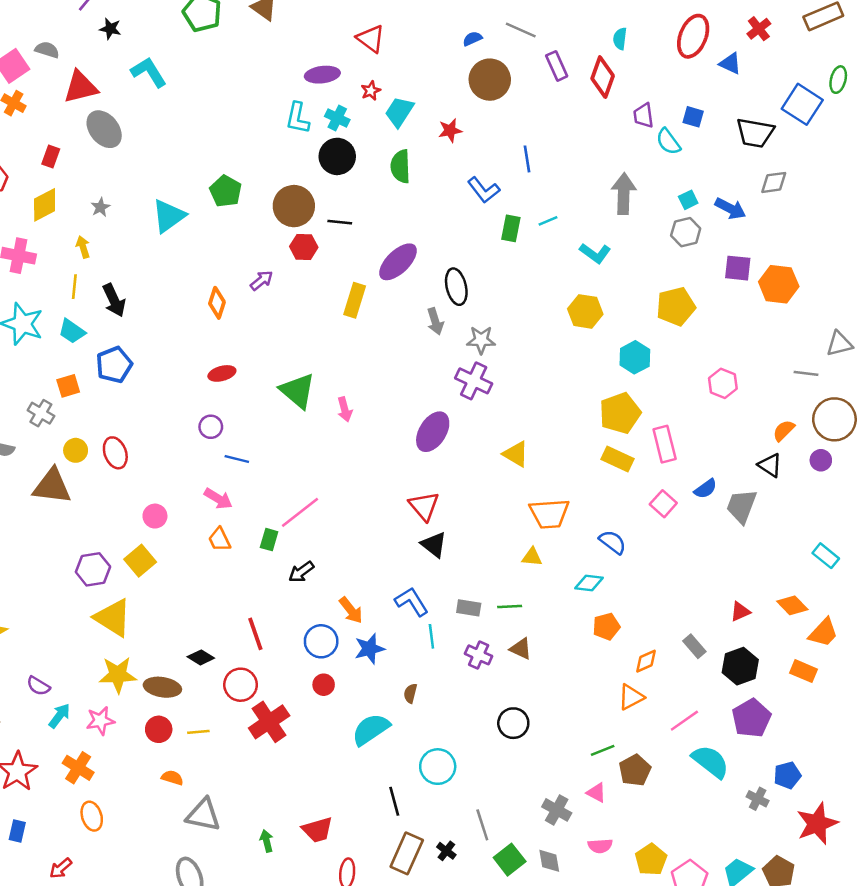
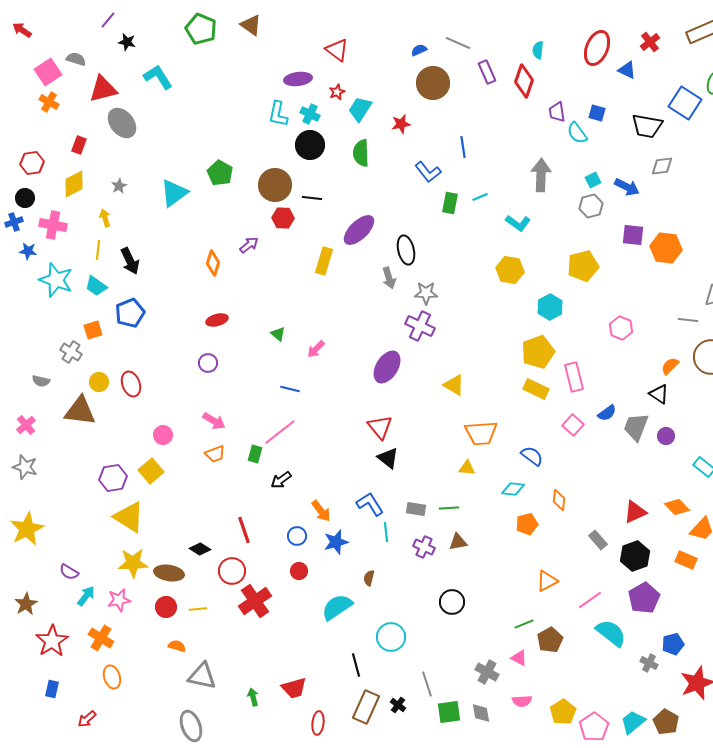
green triangle: (298, 391) -> (278, 334), size x0.5
pink arrow: (345, 409) -> (316, 349), turned 60
blue line: (237, 459) -> (290, 389), moved
purple circle: (821, 460) -> (666, 436), moved
orange trapezoid: (219, 540) -> (215, 454), turned -85
red triangle: (740, 612) -> (635, 512), size x1.4
blue circle: (321, 641) -> (297, 536), size x0.7
brown triangle: (521, 649) -> (458, 542), turned -36
orange diamond: (646, 661) -> (559, 500), moved, turned -60
green square: (510, 860) -> (449, 712), turned 30

